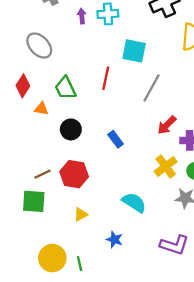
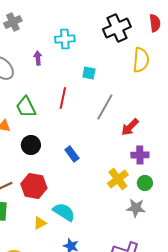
purple arrow: (82, 16) -> (38, 58), moved
cyan square: (134, 51) -> (89, 73), size x0.6
red arrow: (167, 125) -> (130, 127), moved
cyan semicircle: (134, 202) -> (64, 212), moved

